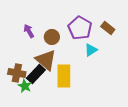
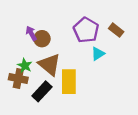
brown circle: (52, 37) -> (42, 39), moved
black rectangle: (36, 74) -> (42, 91), moved
green star: (25, 86) -> (25, 66), moved

